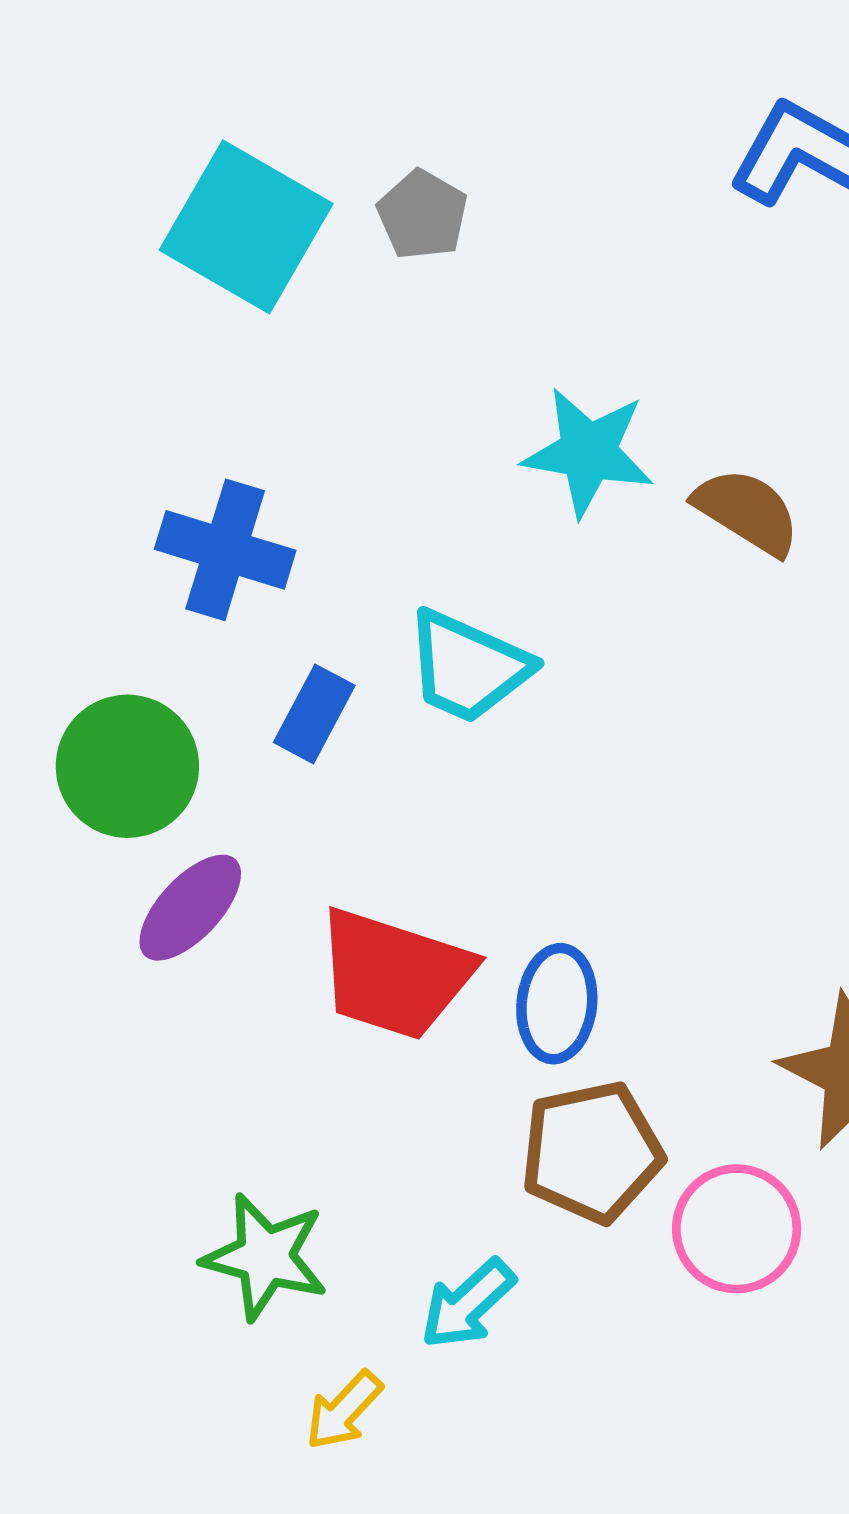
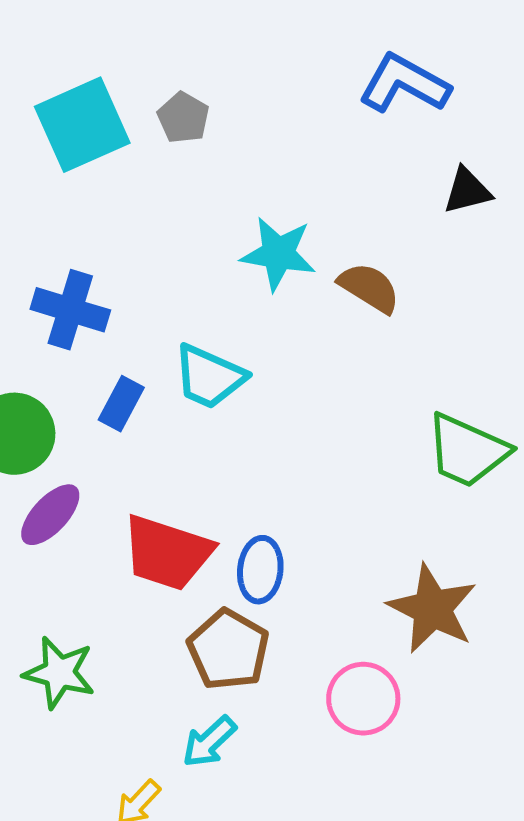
cyan square: (246, 227) -> (82, 125), turned 36
brown pentagon: (592, 1152) -> (228, 650), moved, turned -30
green star: (265, 1257) -> (59, 673), moved

